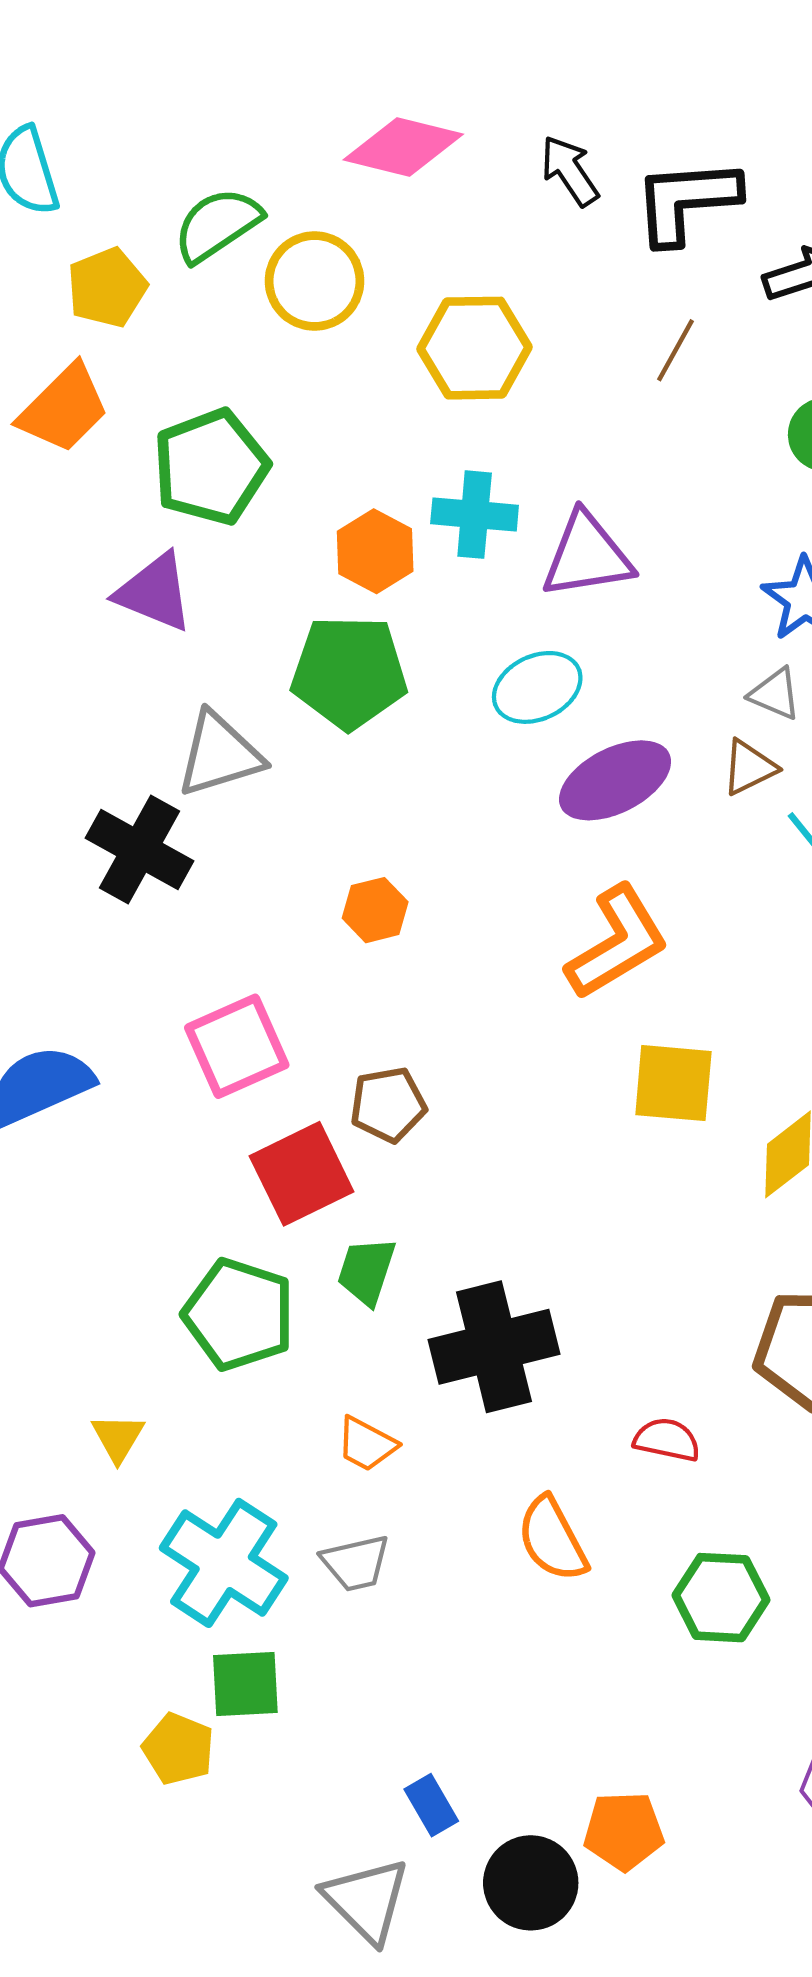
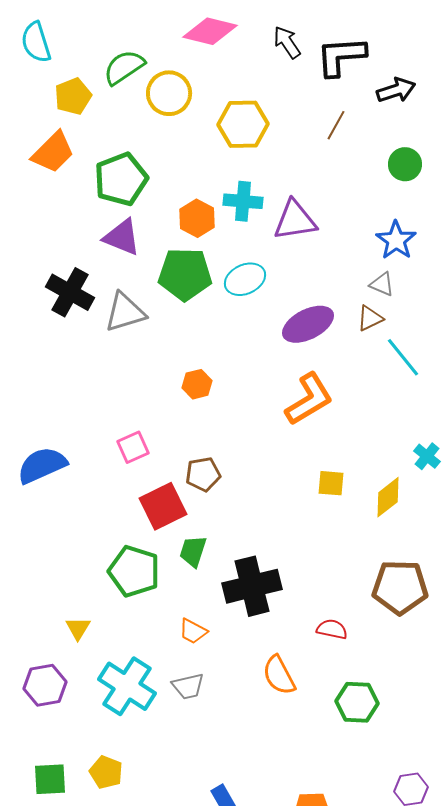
purple triangle: (155, 592) -> (122, 237), moved
cyan ellipse: (537, 687) -> (245, 279), moved
black cross: (139, 850) -> (70, 292), moved
pink square: (237, 1046) -> (133, 447), size x0.7
yellow square: (673, 1083) -> (331, 483), moved, size x0.7
green square: (245, 1684) -> (50, 779), moved

